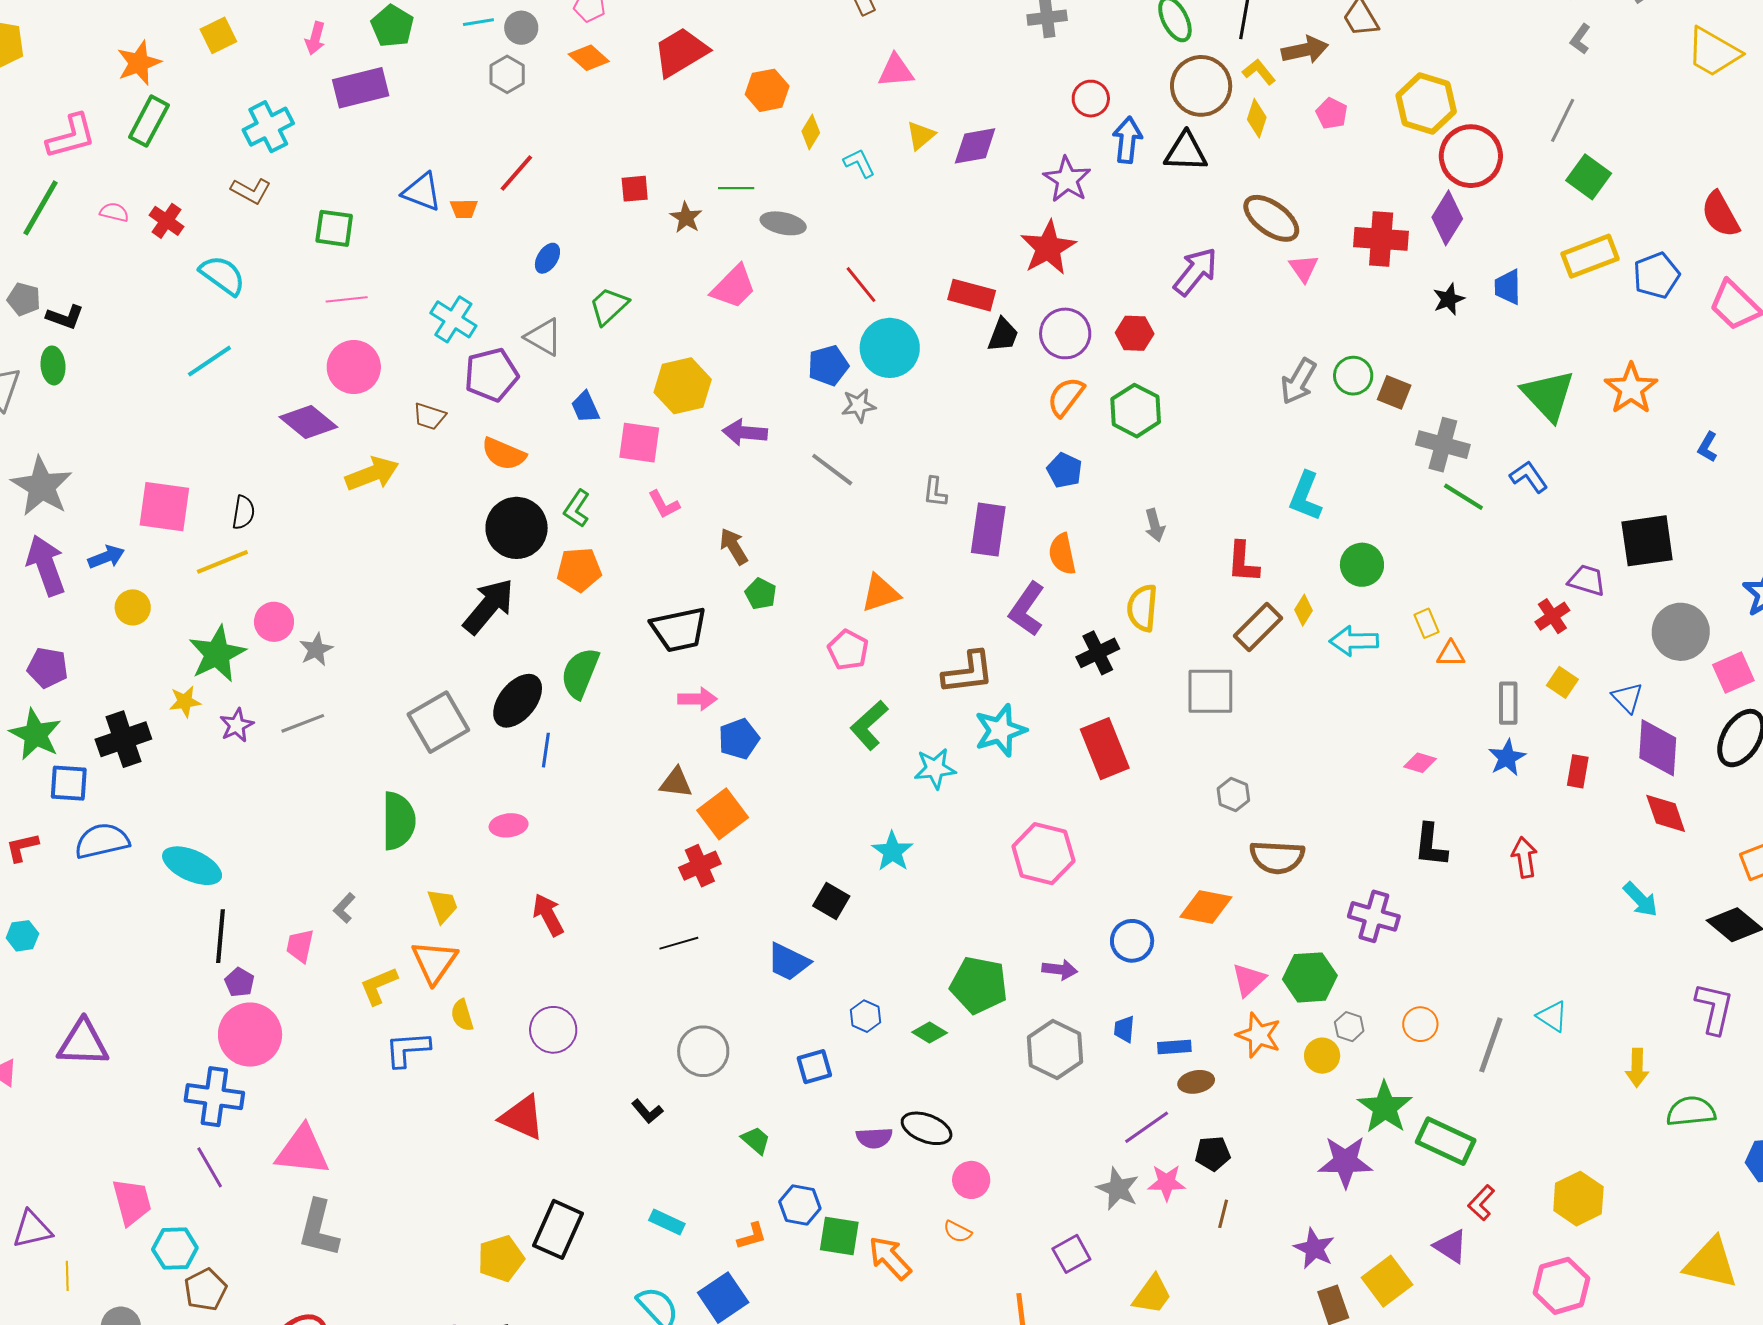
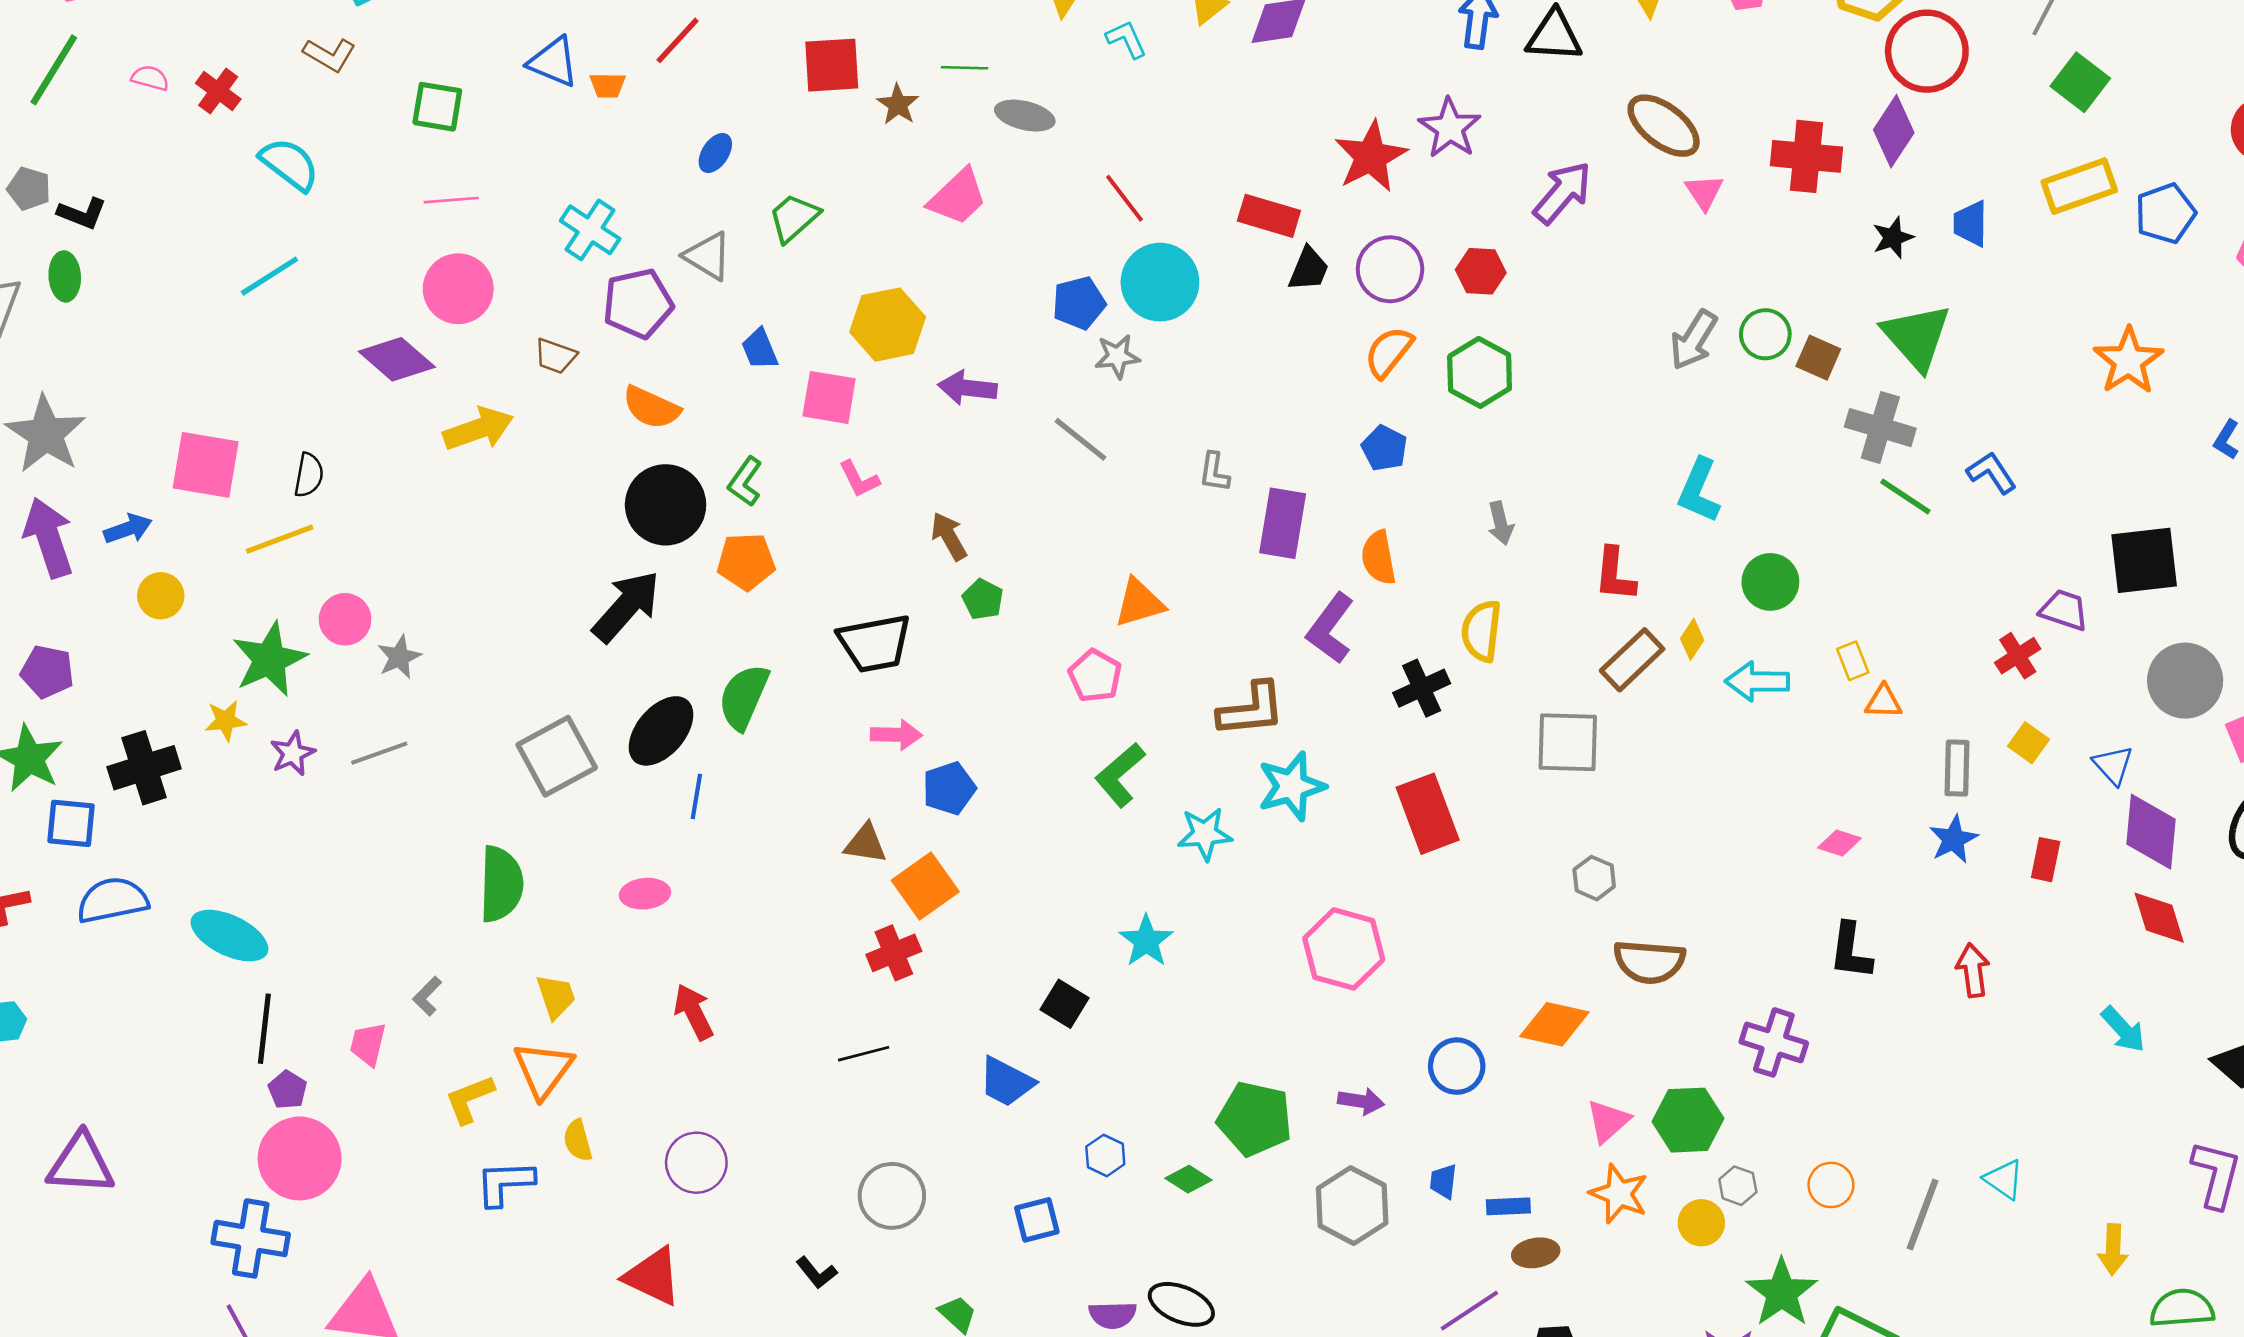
purple star: (1067, 179) -> (1450, 128), moved
red square: (635, 189) -> (832, 65), size x1.6
green triangle: (1548, 395) -> (1916, 337), moved

